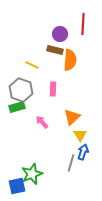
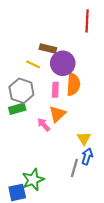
purple circle: (60, 34) -> (63, 63), moved, size x1.5
brown rectangle: (55, 50) -> (48, 48), moved
orange semicircle: (70, 60) -> (73, 84), moved
orange triangle: (72, 117) -> (57, 114), moved

